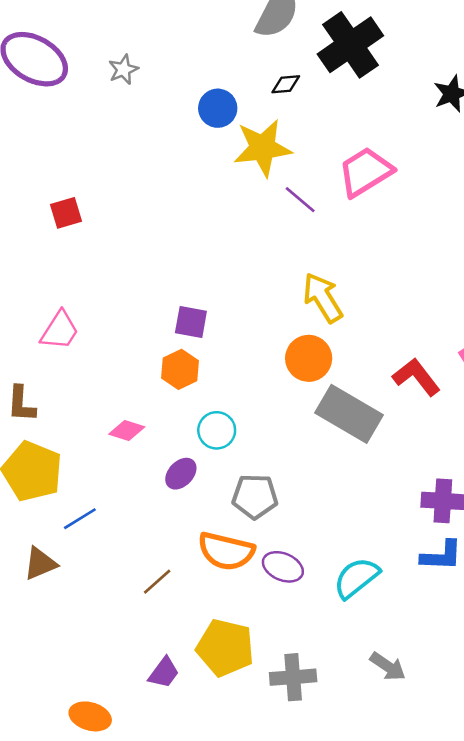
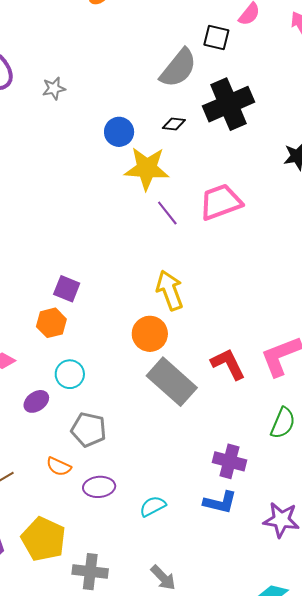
orange semicircle: (226, 551) -> (59, 467), size x0.6
purple ellipse: (283, 567) -> (99, 487), turned -40
cyan semicircle: (356, 578) -> (153, 506), size x0.7

